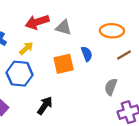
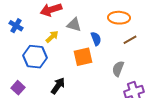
gray triangle: (64, 27) -> (74, 25), moved
yellow arrow: (26, 48) -> (52, 37), moved
orange square: (64, 64) -> (83, 57), moved

